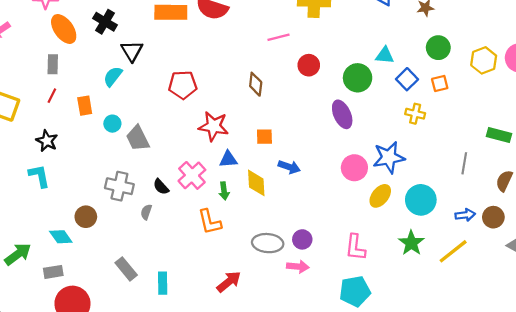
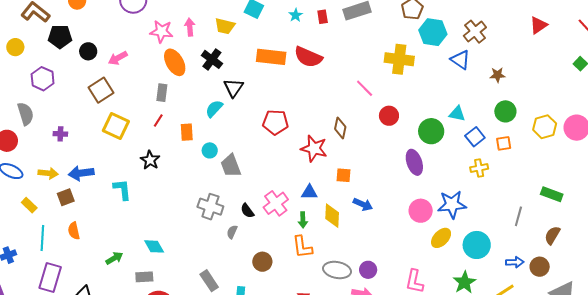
pink line: (278, 37) -> (365, 88), turned 54
yellow cross: (415, 114) -> (479, 168), turned -30
red star: (214, 126) -> (314, 148), moved
cyan L-shape: (39, 176) -> (122, 190), moved
brown circle: (86, 217) -> (262, 262), moved
orange L-shape: (210, 222) -> (302, 247), moved
green arrow: (18, 254) -> (114, 258), size x0.7

